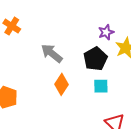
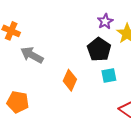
gray arrow: (52, 53) -> (32, 55), moved

